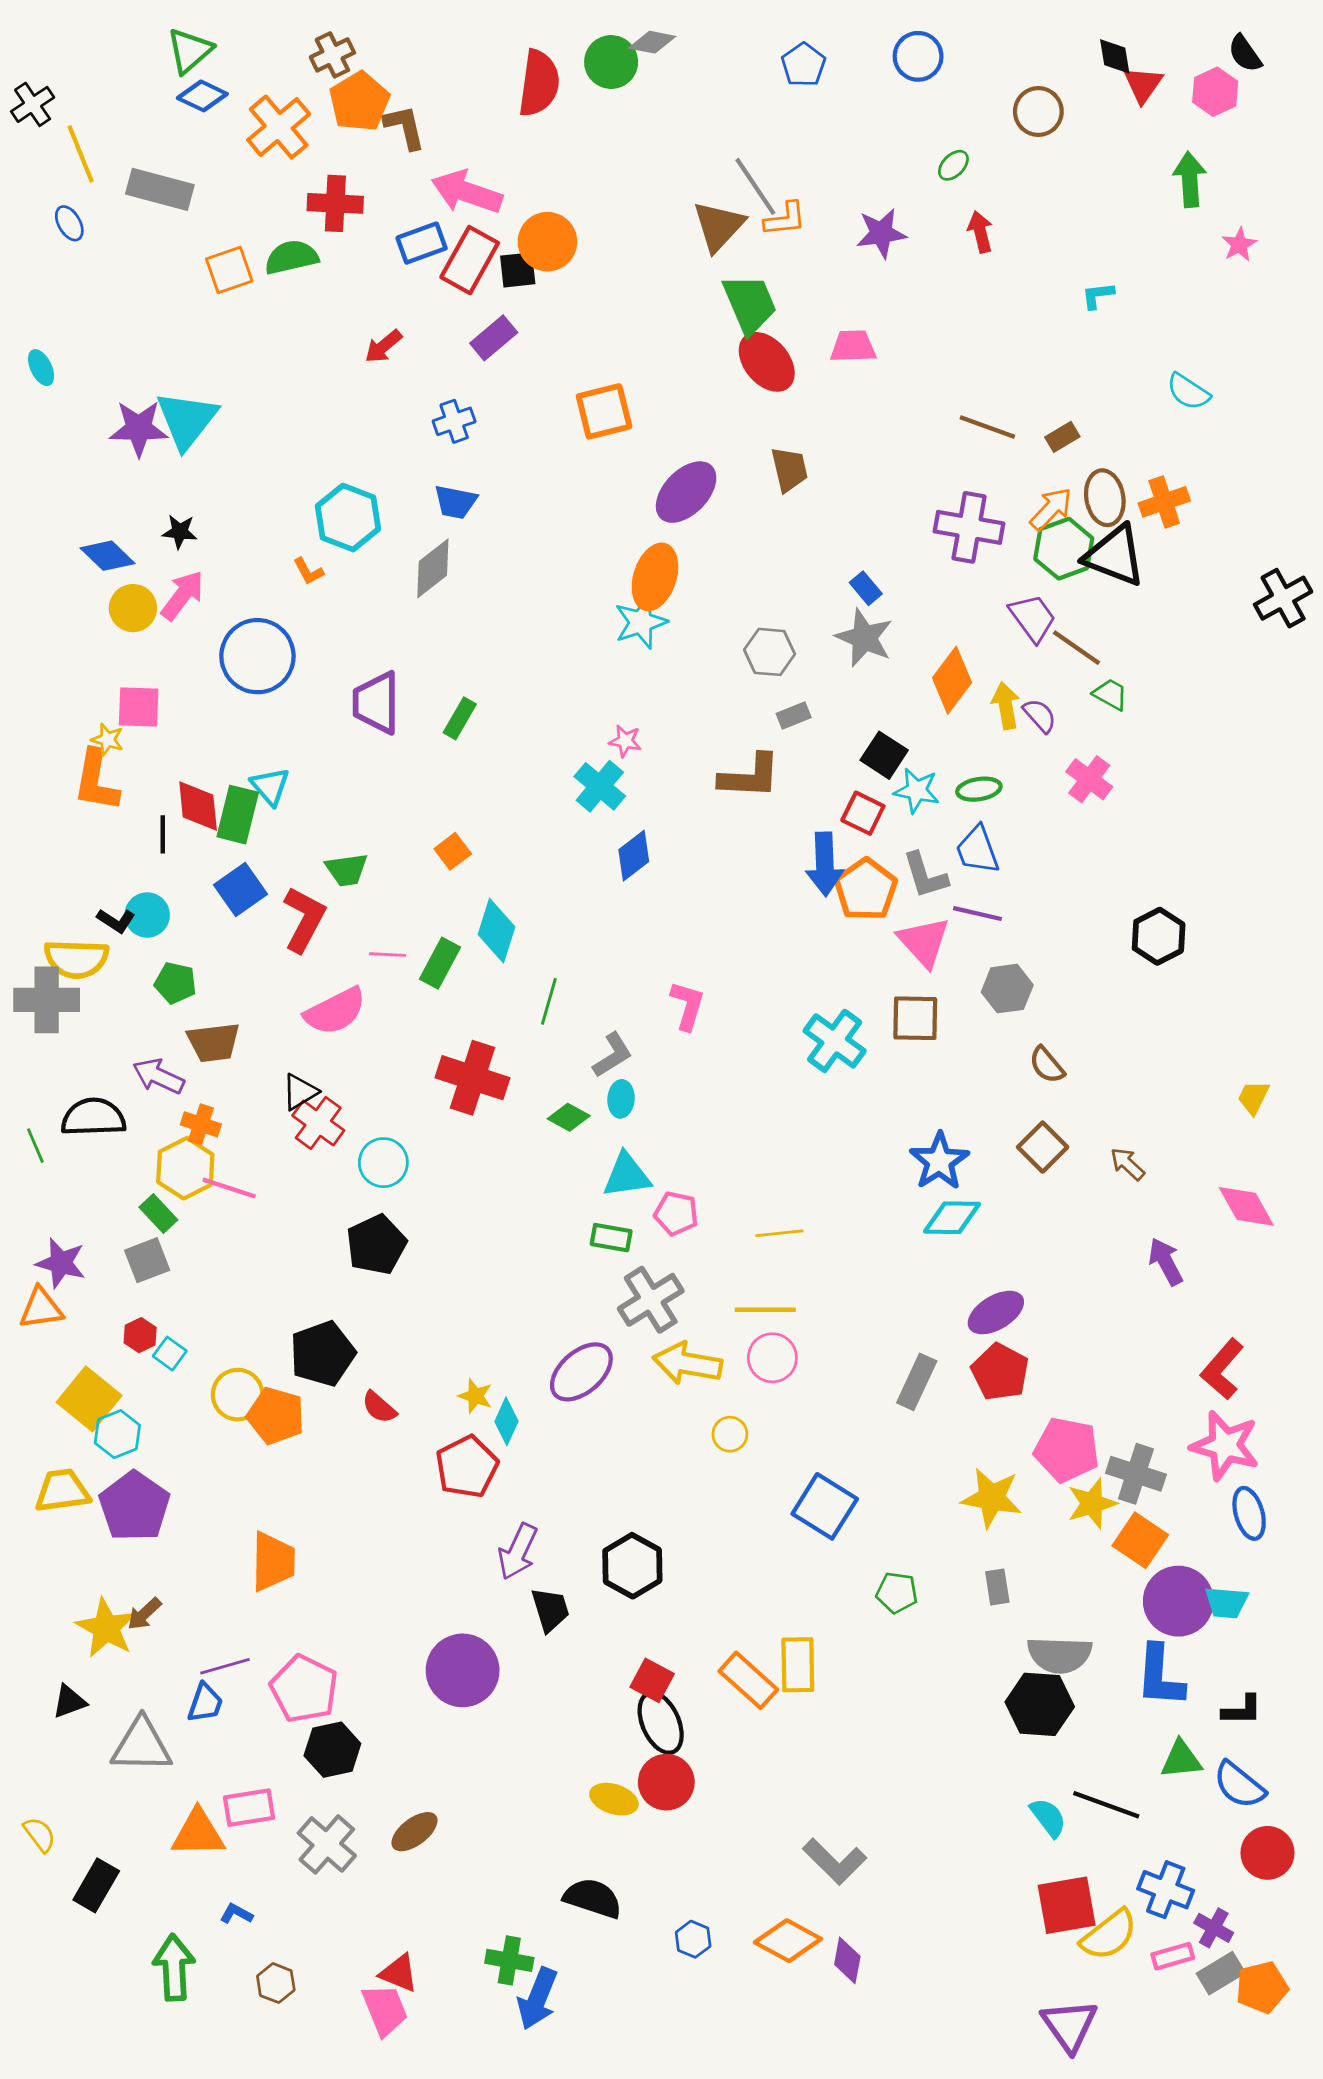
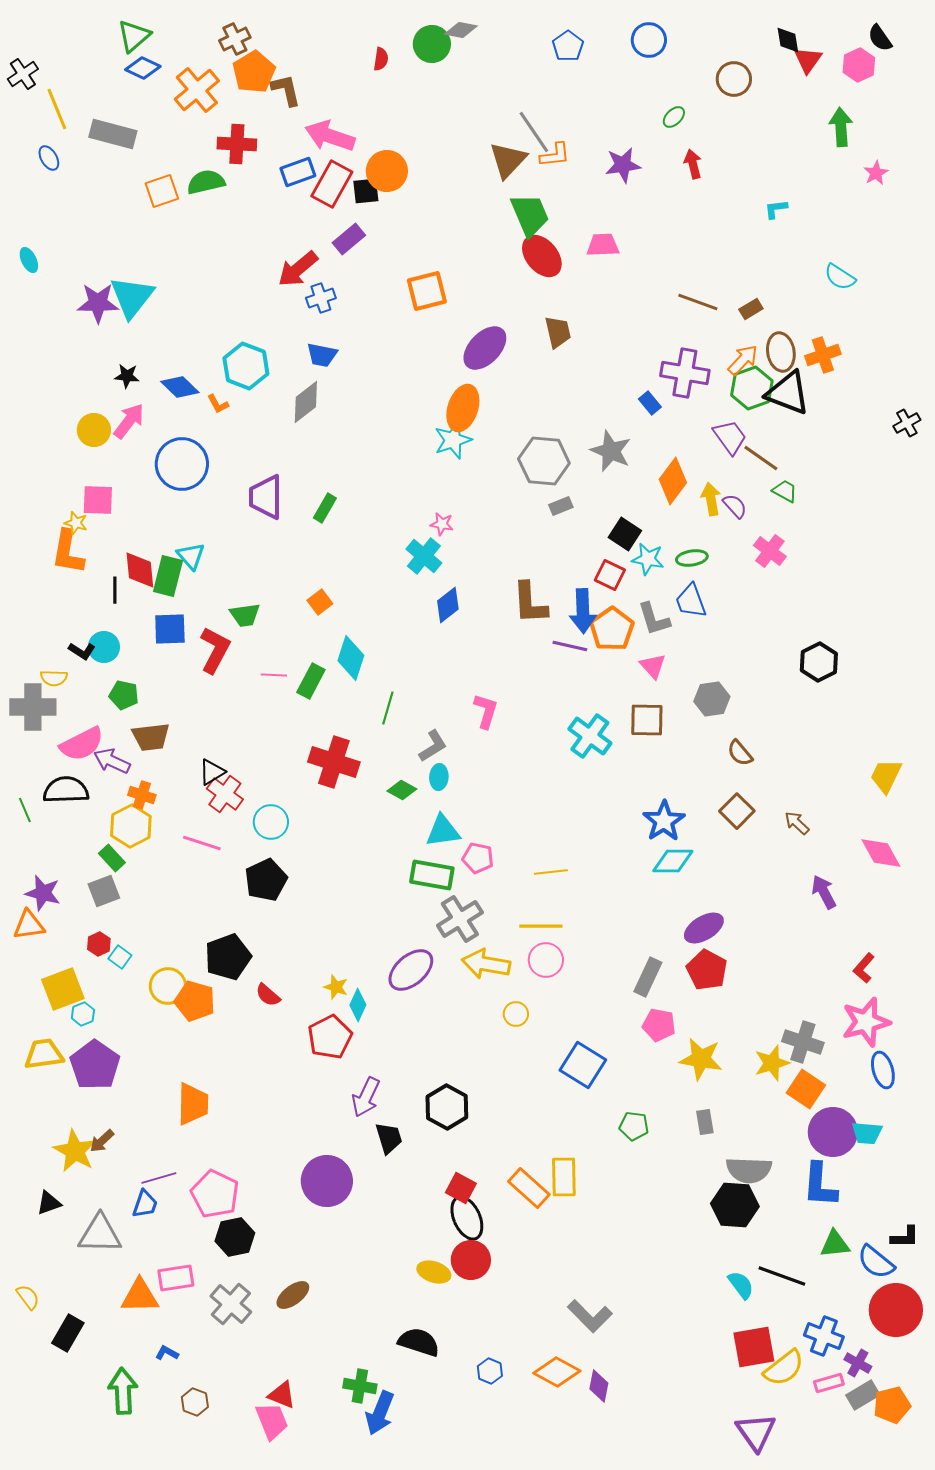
red semicircle: (539, 83) -> (381, 59), size x0.5
red arrow: (383, 346) -> (298, 269), moved, size x1.5
blue diamond: (108, 556) -> (180, 387), moved
blue rectangle: (866, 588) -> (650, 403), moved
black cross: (1283, 598) -> (907, 423), size x0.7
gray hexagon: (770, 652) -> (544, 461), size x1.4
brown L-shape: (750, 776) -> (530, 603), moved, turned 84
blue square: (240, 890) -> (170, 629), turned 33
purple line: (977, 914) -> (570, 646), moved
pink triangle: (924, 942) -> (653, 666), size x0.7
yellow semicircle: (76, 959) -> (54, 678), size x0.6
pink semicircle: (335, 1011) -> (82, 744), moved
yellow trapezoid: (1253, 1097) -> (886, 776), size x1.4
pink line: (229, 1188) -> (202, 843), moved
green rectangle: (611, 1238) -> (432, 875), size x1.5
red L-shape: (1222, 1369) -> (864, 968), size x0.7
yellow square: (89, 1399) -> (63, 989), turned 30
cyan hexagon: (117, 1434) -> (83, 1014), size x0.7
pink star: (1225, 1445) -> (866, 1022), turned -30
pink pentagon: (1067, 1450) -> (659, 1025), moved, size x0.7
black L-shape: (1242, 1710) -> (905, 1237), moved
red circle: (1267, 1853) -> (896, 1310), size x1.4

